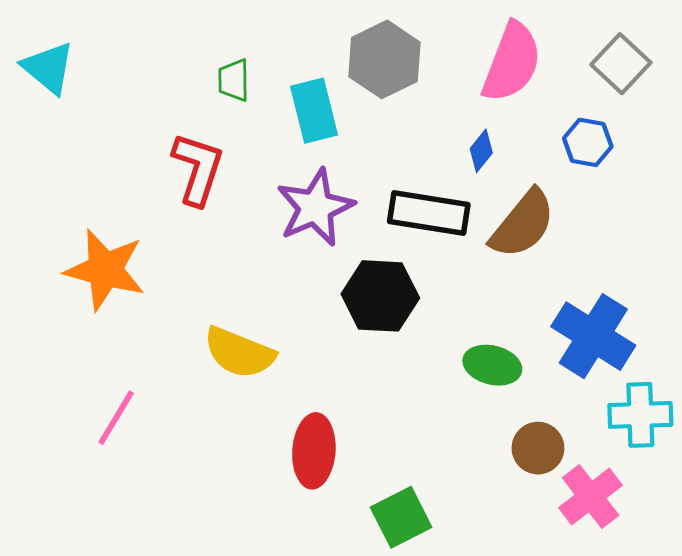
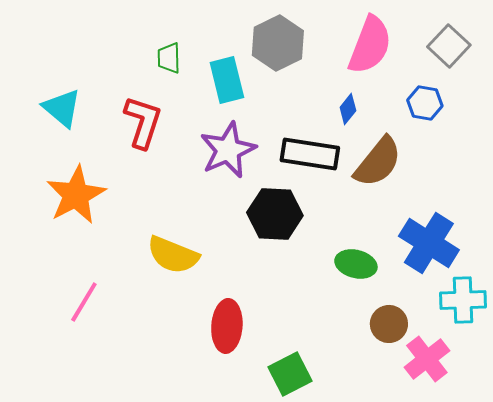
cyan triangle: (48, 68) -> (62, 108), moved
orange star: (105, 270) -> (76, 195), turned 30

